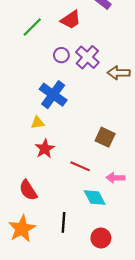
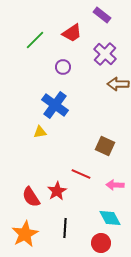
purple cross: (87, 57) -> (105, 54), moved
red star: (45, 149) -> (57, 191), moved
cyan diamond: (95, 197) -> (110, 218), moved

